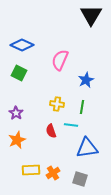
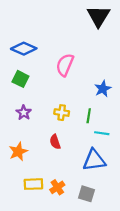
blue star: (86, 80) -> (103, 89), moved
purple star: (16, 113) -> (24, 113), moved
cyan line: (71, 125) -> (102, 133), moved

